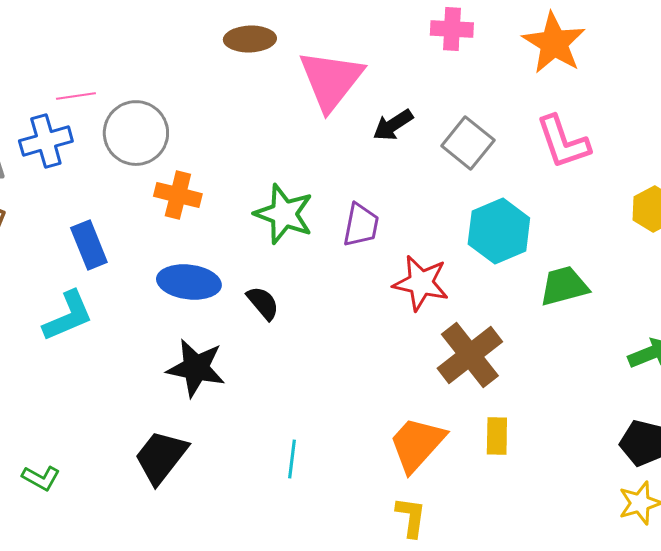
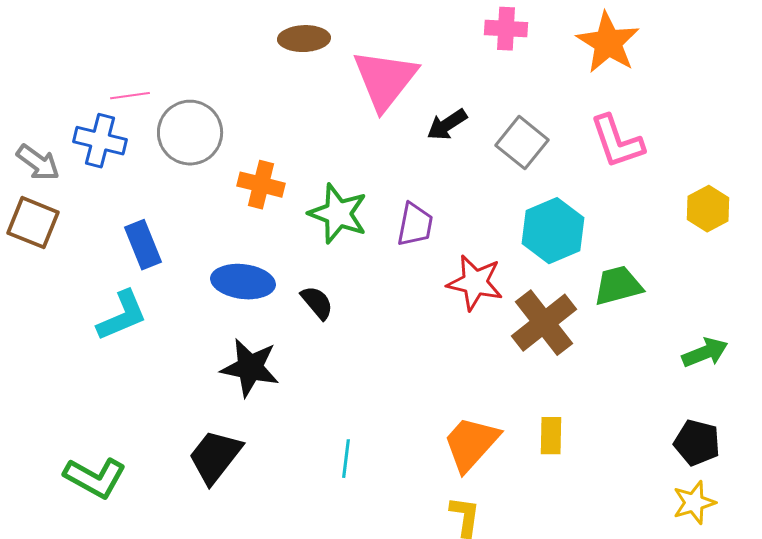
blue cross: (46, 141) -> (100, 141), turned 30
orange cross: (178, 195) -> (261, 185), moved
brown cross: (470, 355) -> (544, 323), moved
green L-shape: (41, 478) -> (95, 478), size x1.6

